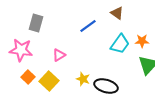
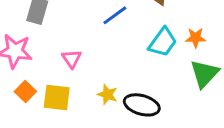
pink triangle: (59, 55) -> (72, 59), turned -32
yellow square: (49, 81) -> (57, 97), turned -36

